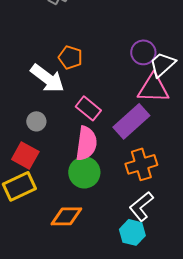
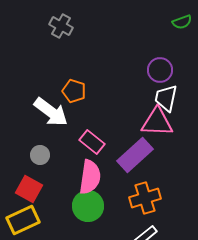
purple circle: (143, 52) -> (160, 70), moved
white trapezoid: (162, 64) -> (166, 98), turned -36

